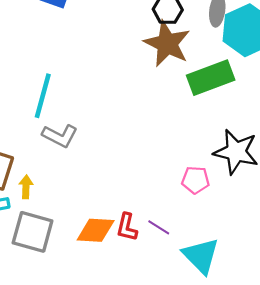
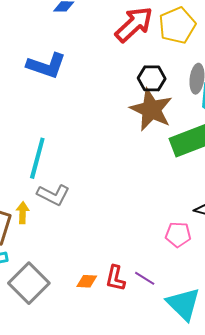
yellow arrow: (26, 187) -> (23, 213), moved
orange diamond: (96, 230) -> (87, 281), size x0.6
gray square: (33, 232) -> (29, 283), turned 30

